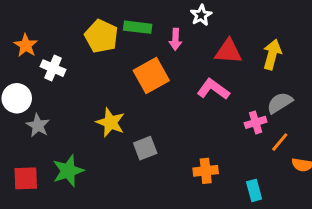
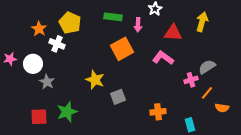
yellow pentagon: (101, 36) -> (70, 23), moved
yellow arrow: (272, 54) -> (202, 22), moved

